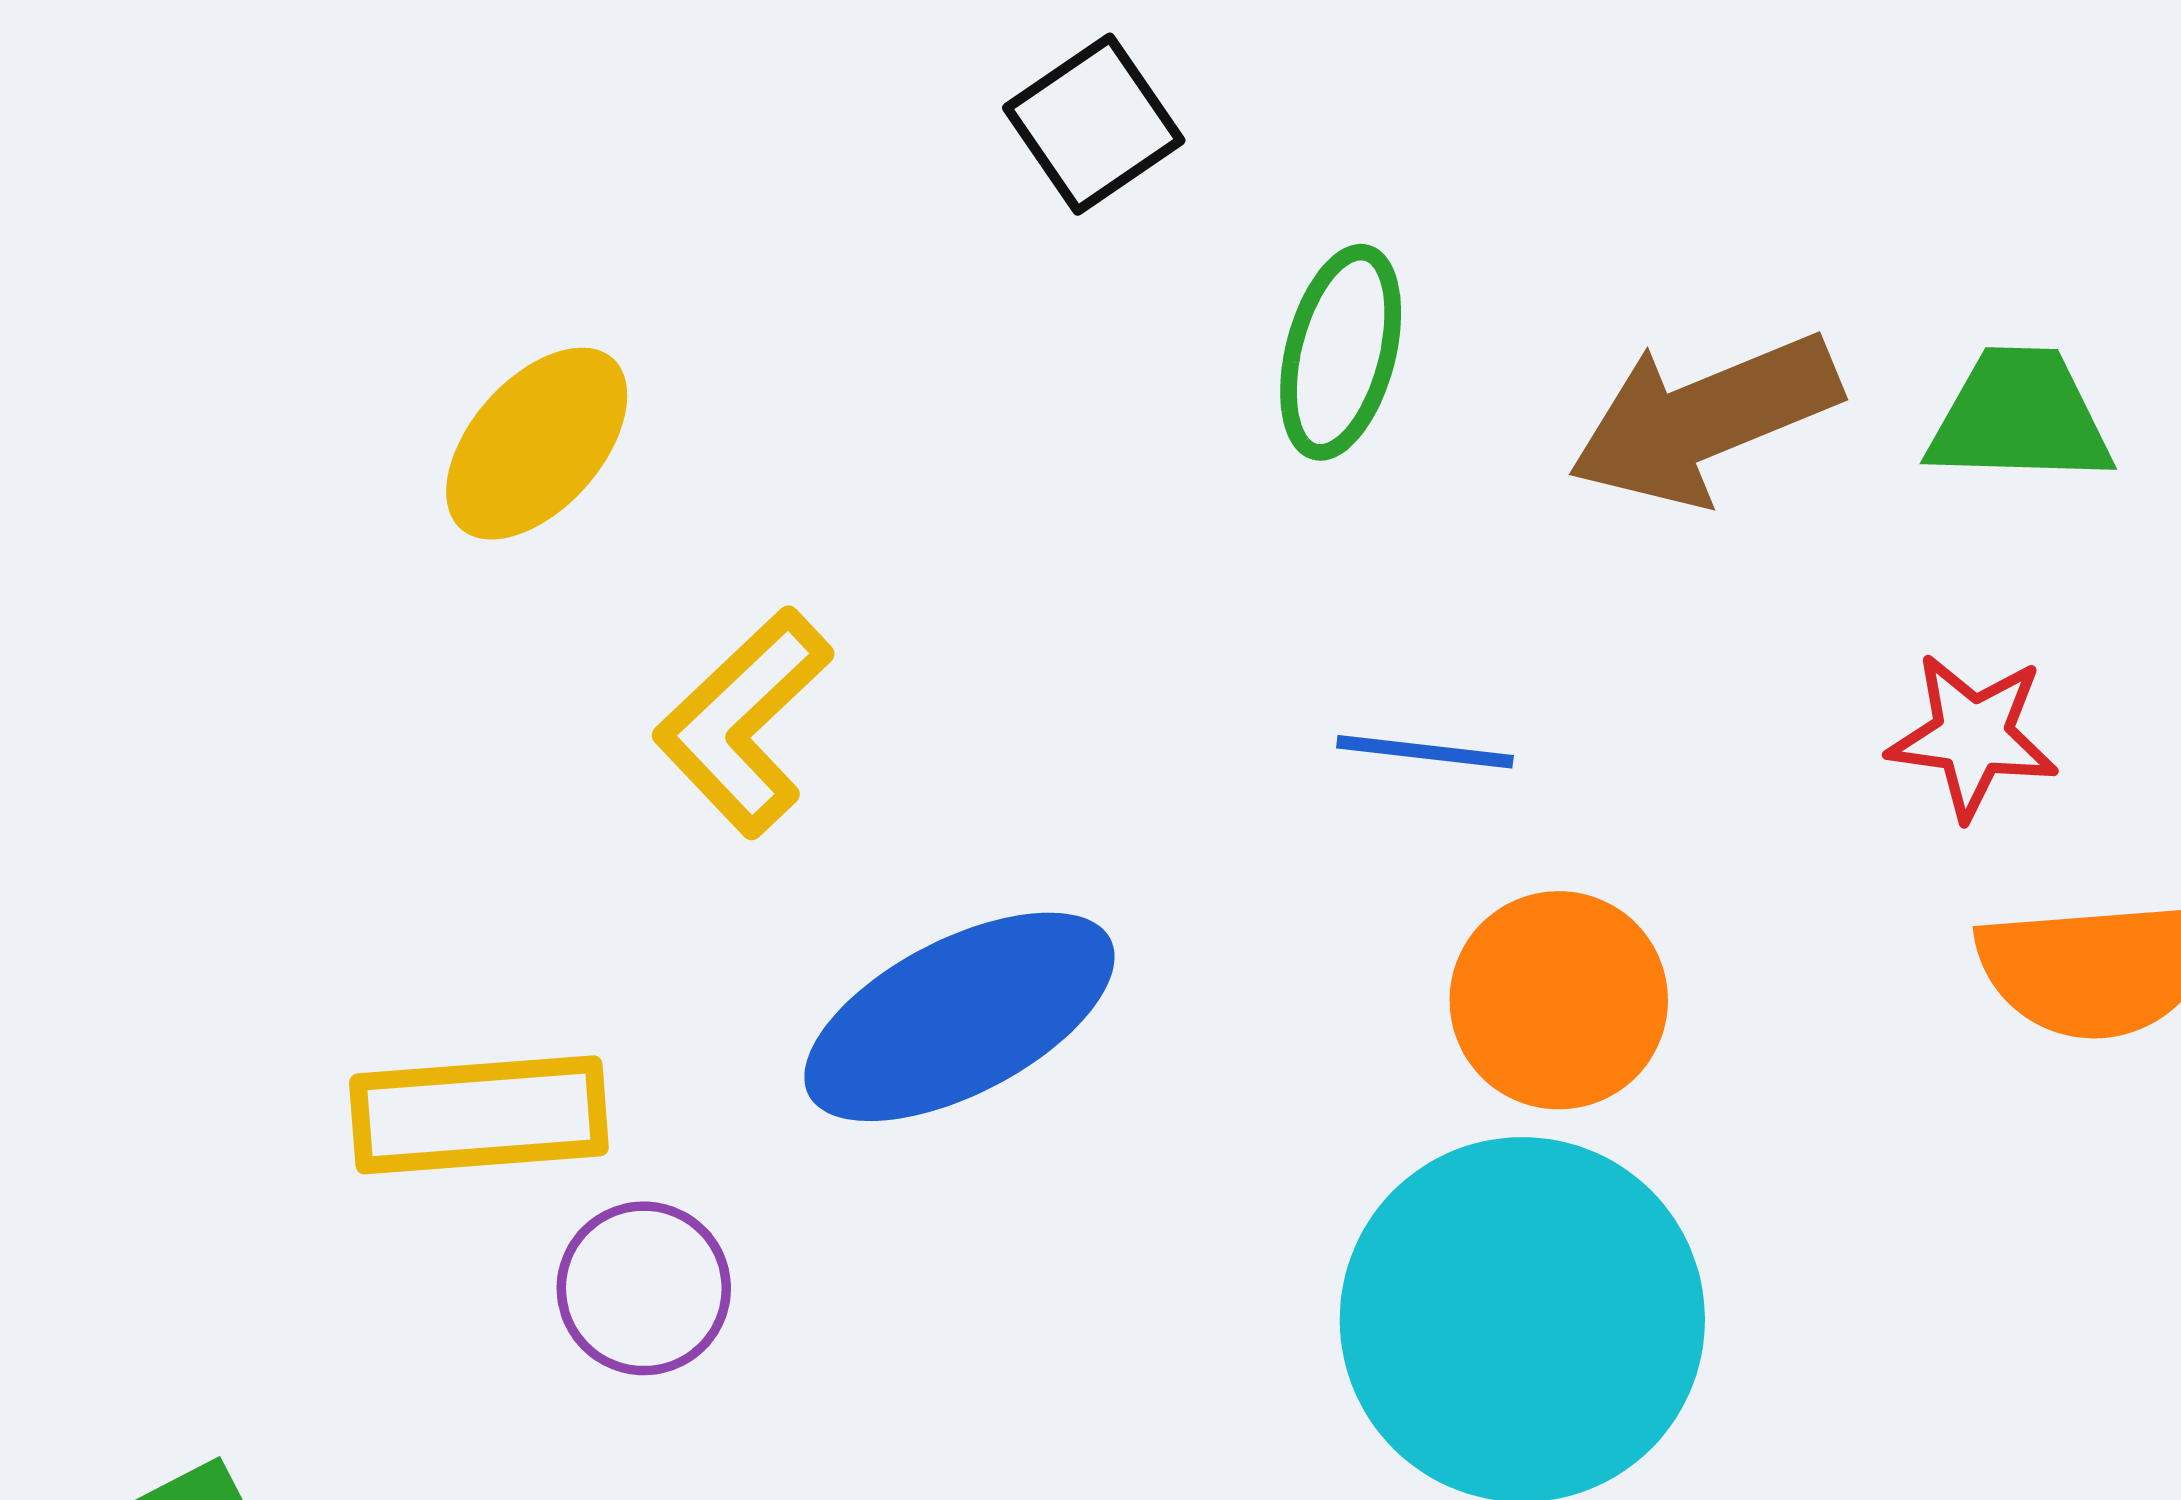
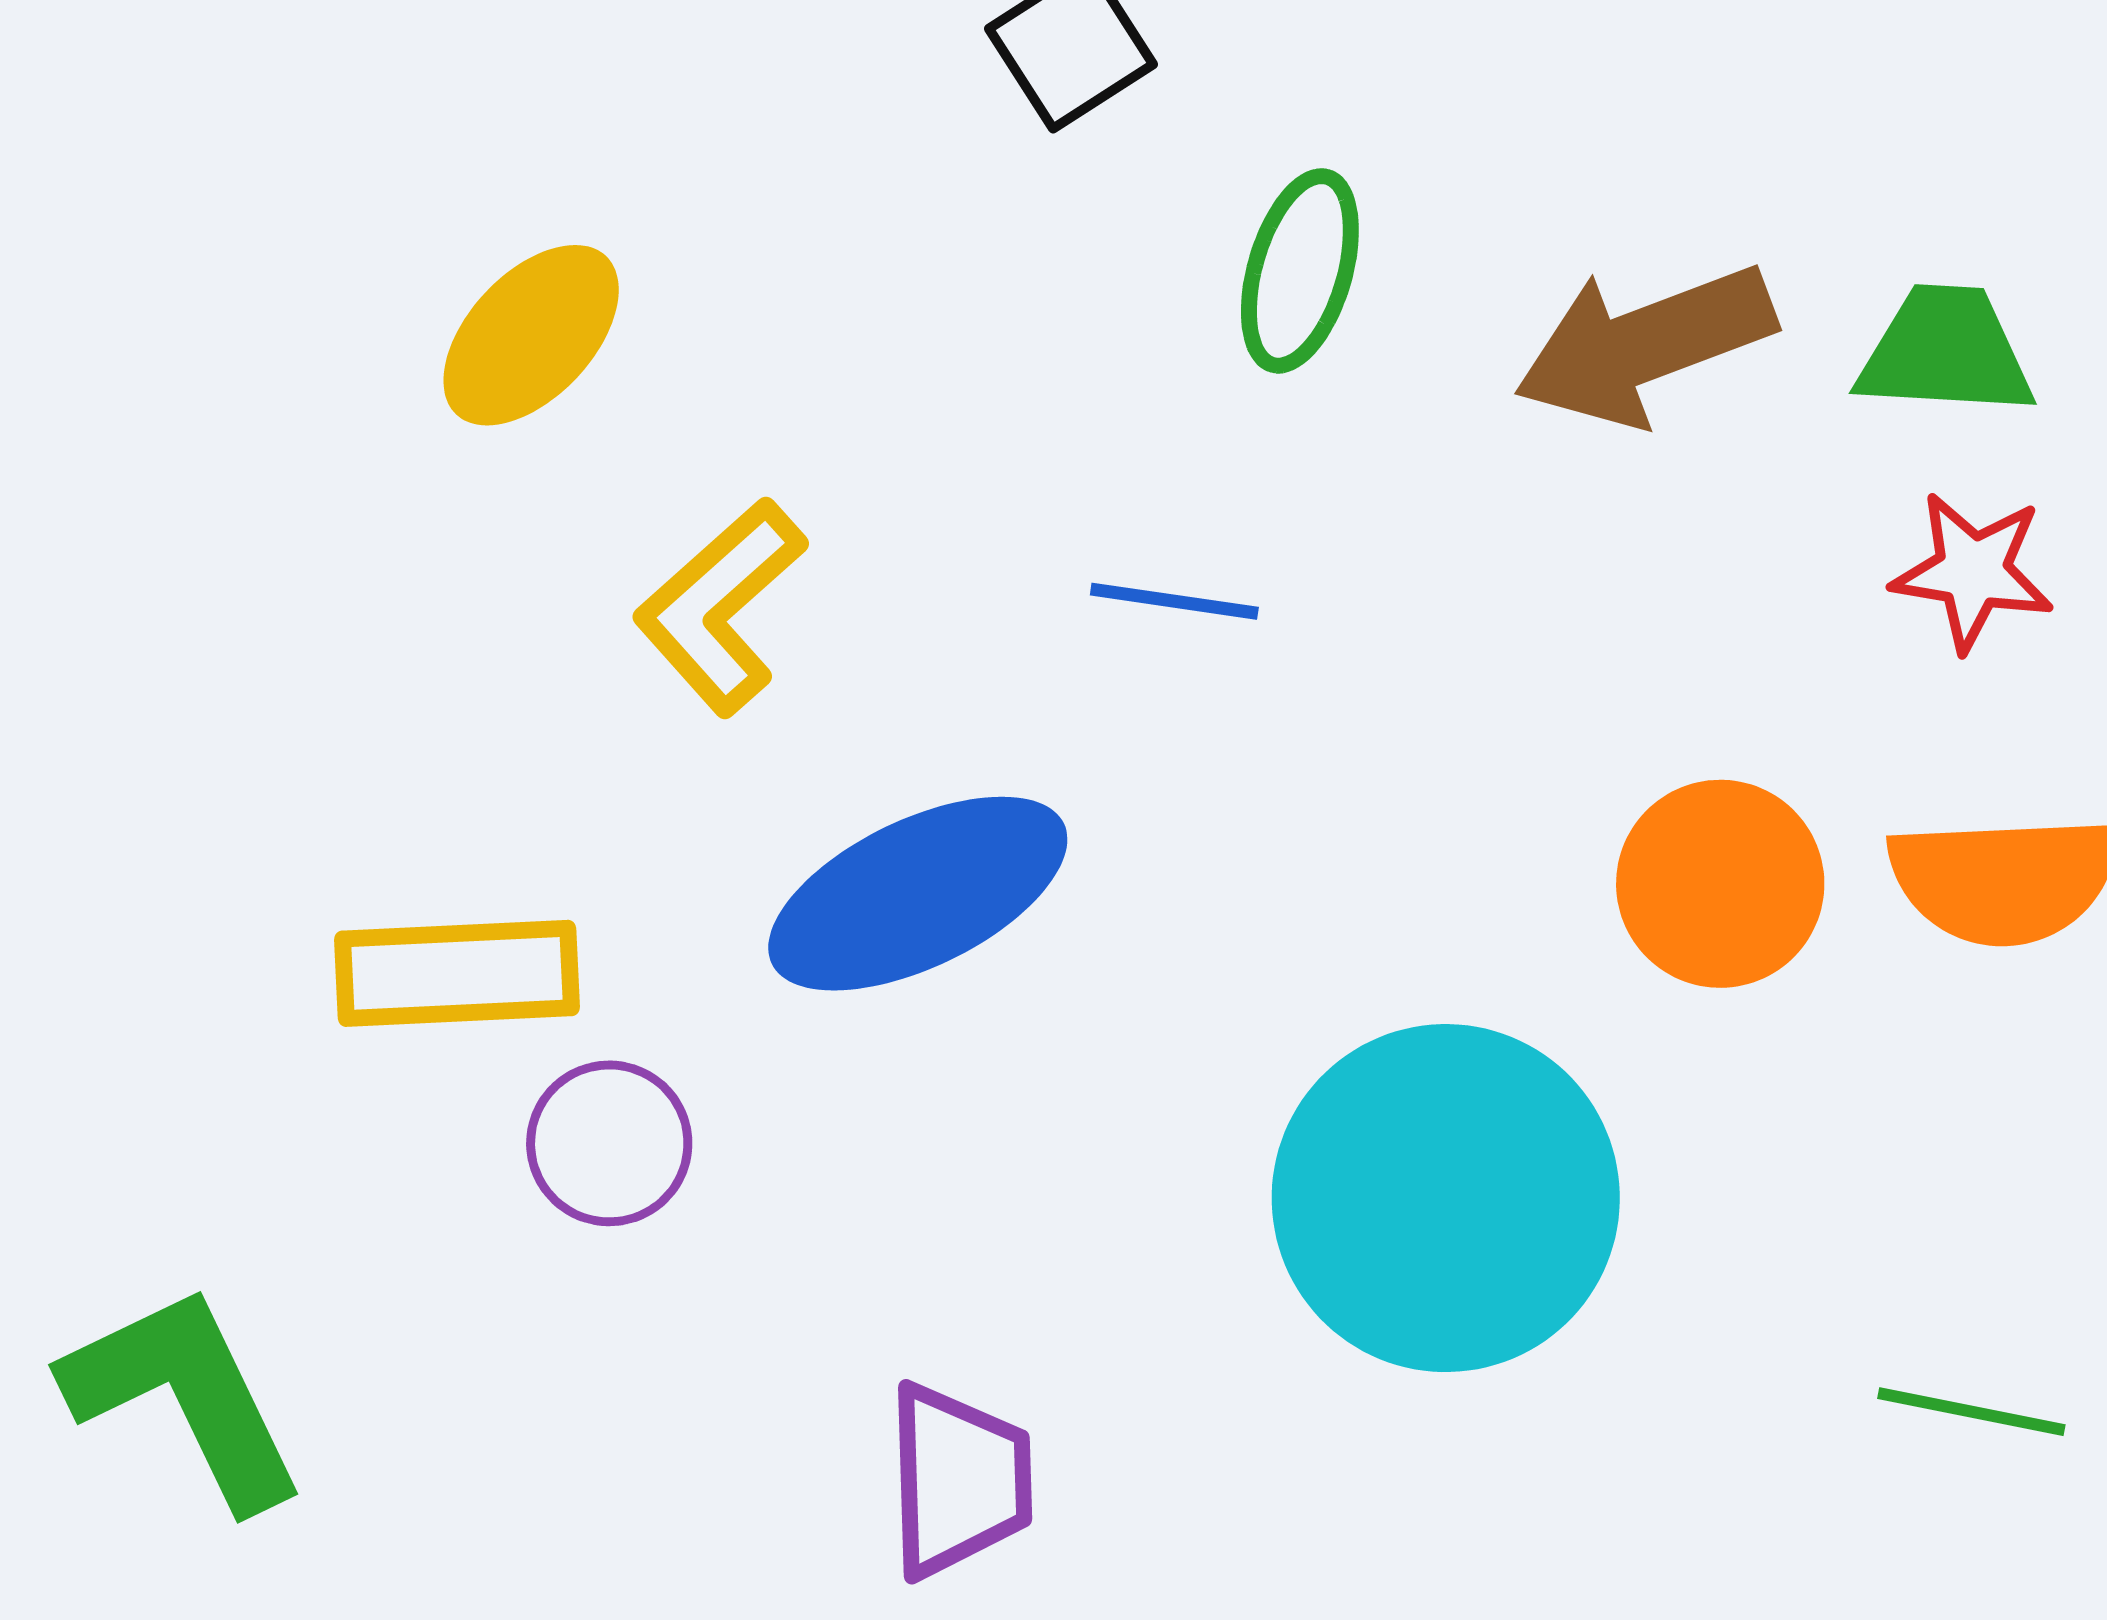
red star: (1973, 736) -> (1973, 572), moved
blue line: (1425, 752) -> (1174, 601), moved
orange circle: (1559, 1000) -> (1720, 884), moved

